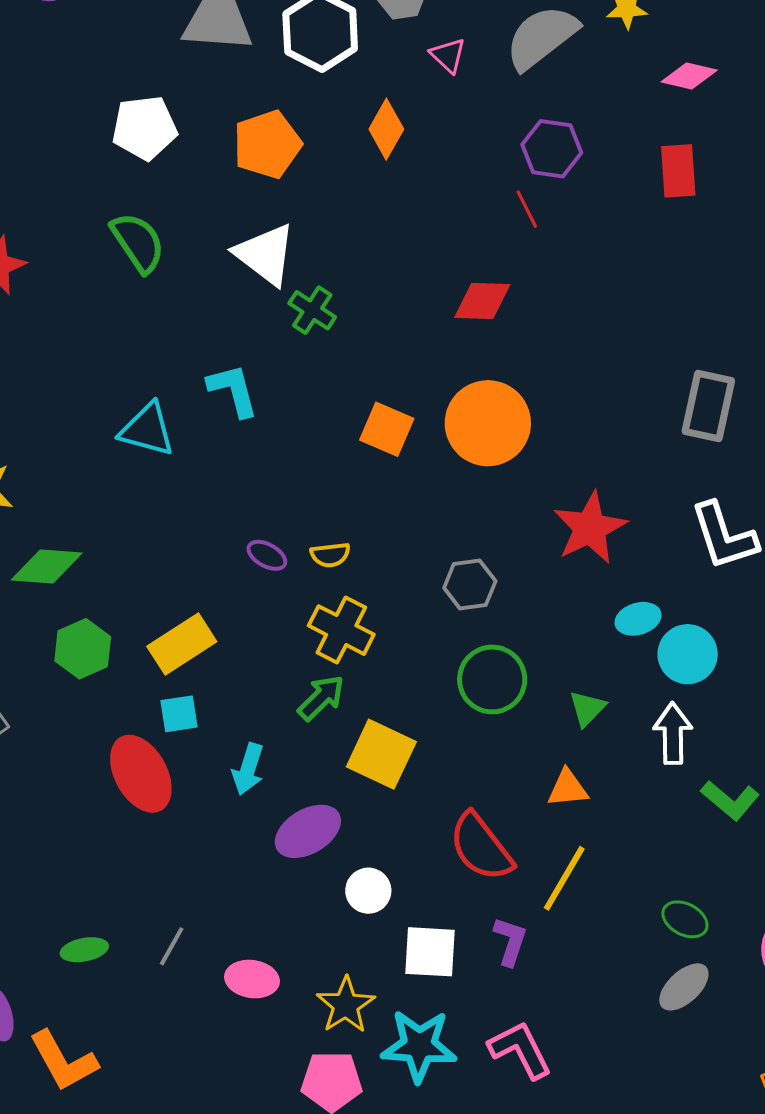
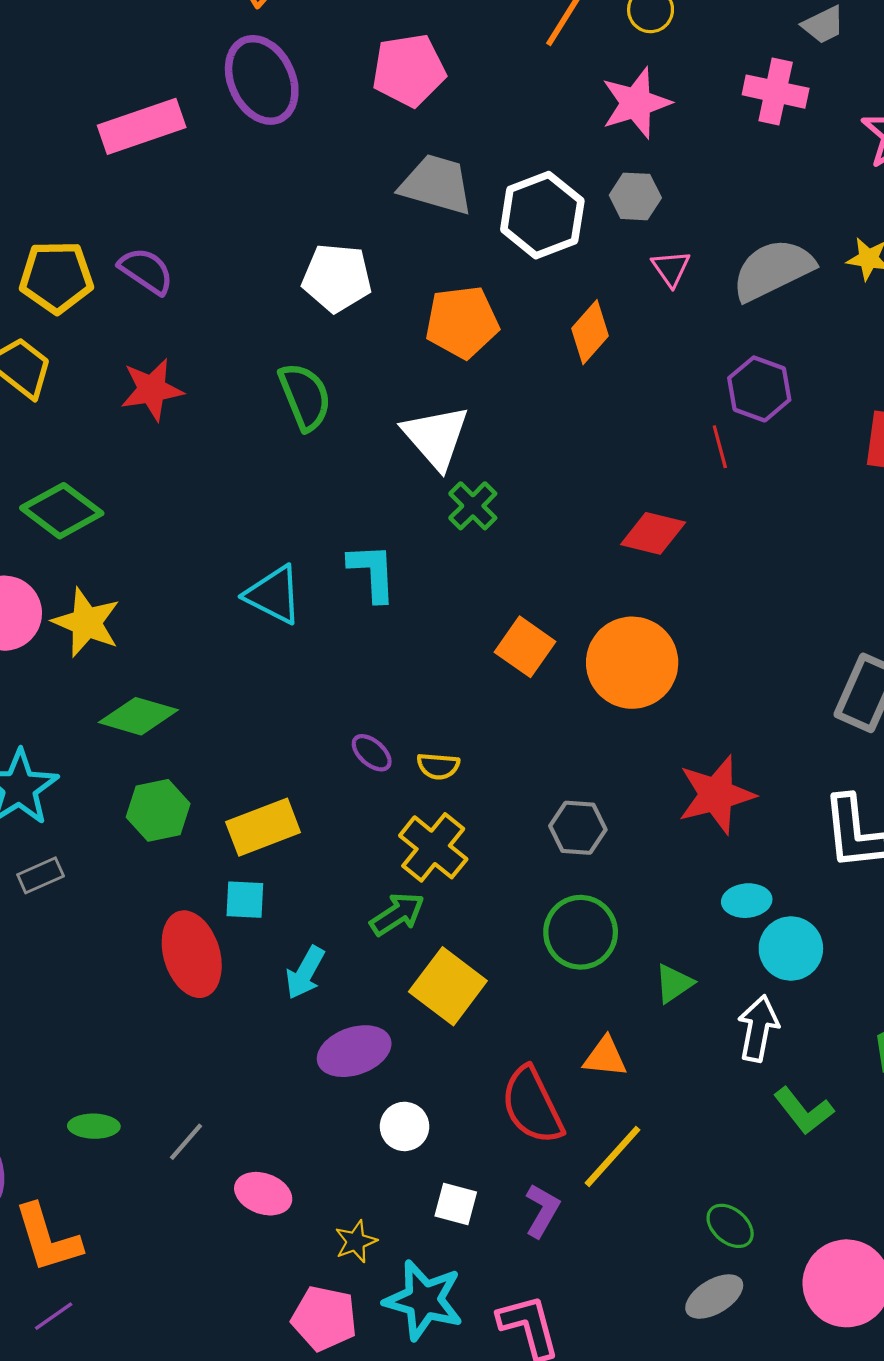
orange triangle: (568, 788) -> (605, 1057), moved
white square: (430, 952) -> (456, 1204), size x0.7
yellow star: (346, 1005) -> (356, 1242), size x0.7

